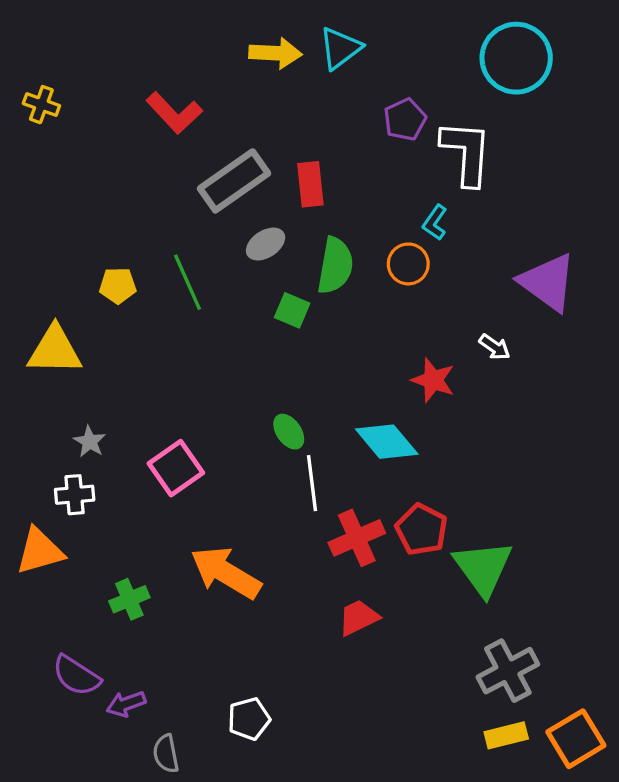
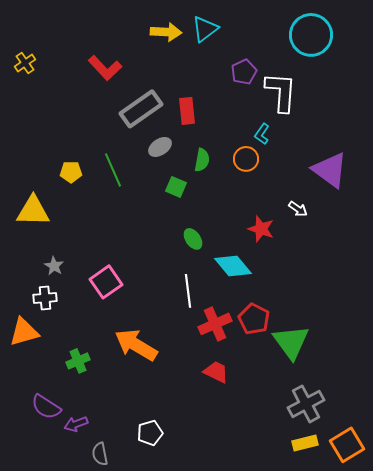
yellow cross: (41, 105) -> (25, 63), turned 35
green semicircle: (335, 266) -> (202, 160), size x0.7
green ellipse: (289, 432) -> (193, 239), moved
red trapezoid: (358, 618) -> (216, 372), turned 52

